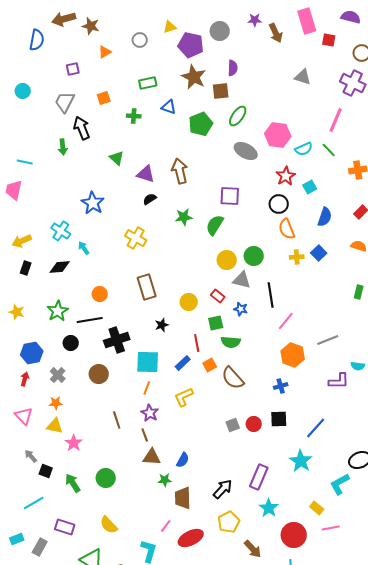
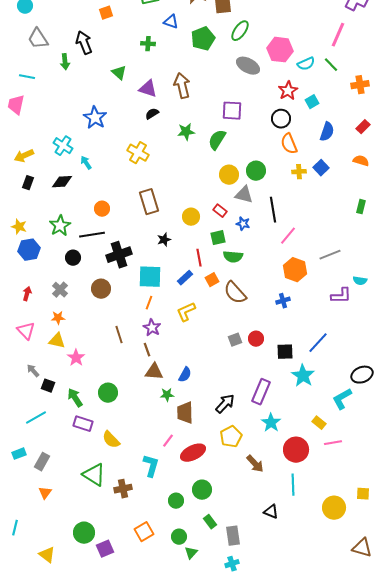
gray trapezoid: (65, 102) -> (38, 39), moved, turned -60
green cross: (134, 116) -> (148, 44), moved
blue hexagon: (32, 353) -> (29, 250), moved
black square: (279, 419) -> (285, 352), moved
purple rectangle: (65, 527) -> (83, 424), moved

